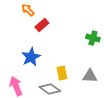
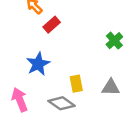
green cross: (93, 38) -> (114, 41), turned 32

